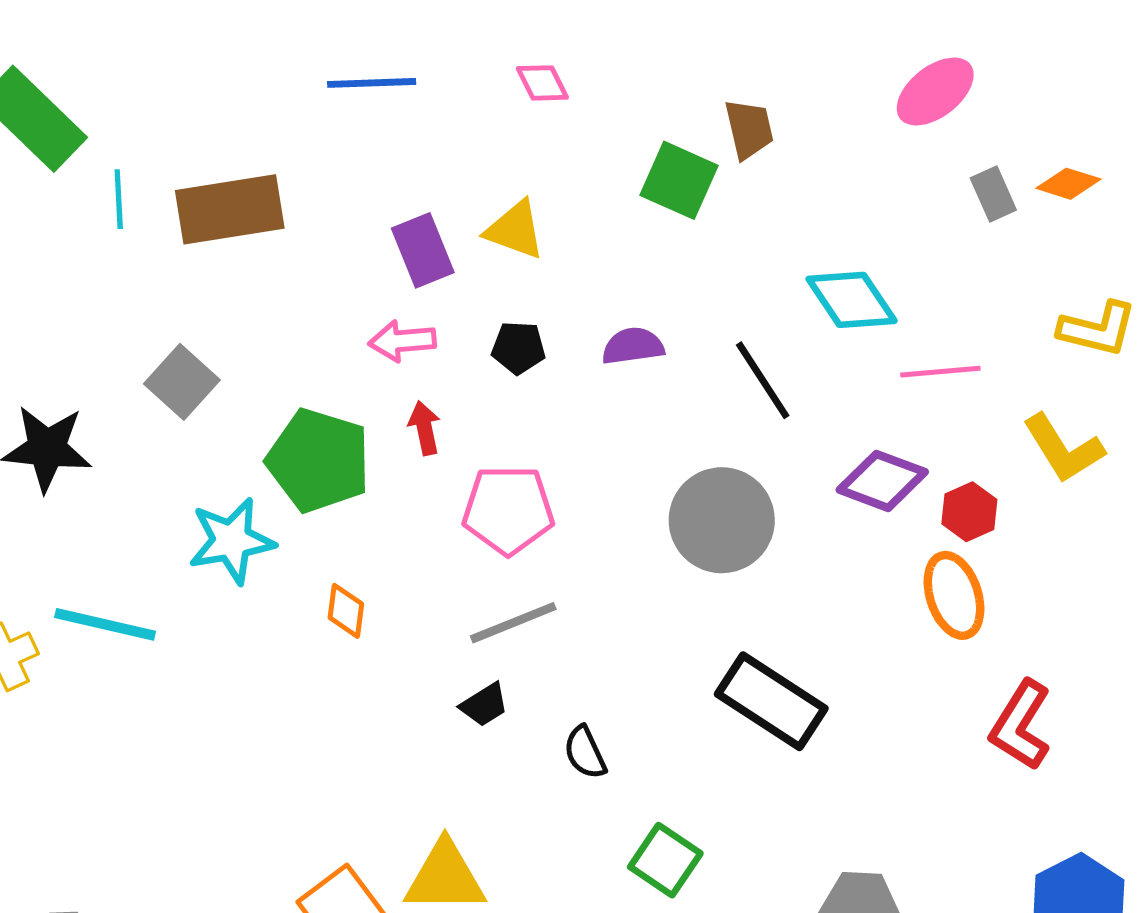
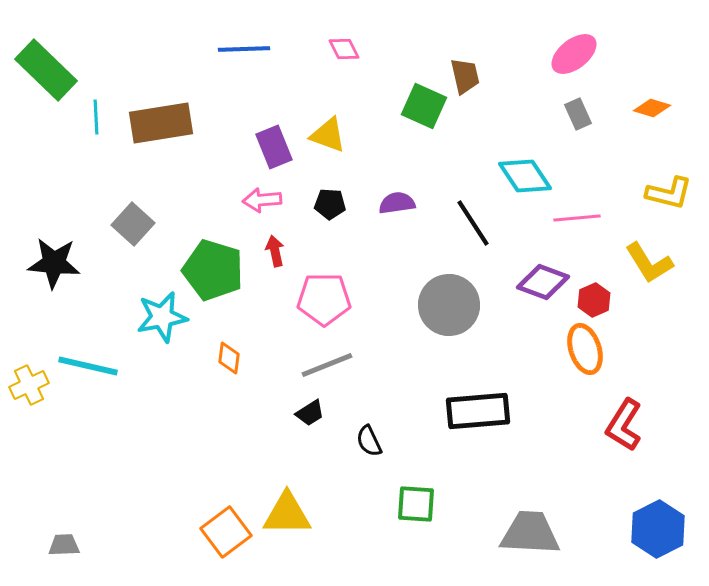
gray rectangle: (993, 194) -> (578, 114), moved
black rectangle: (771, 701) -> (478, 411), turned -38
green square: (665, 860) -> (416, 504), turned -30

